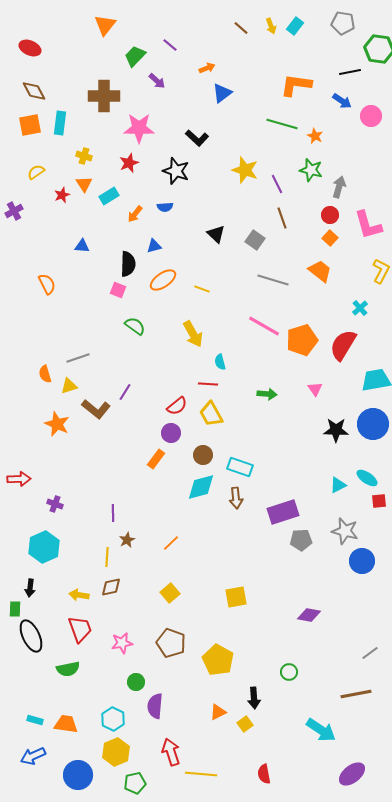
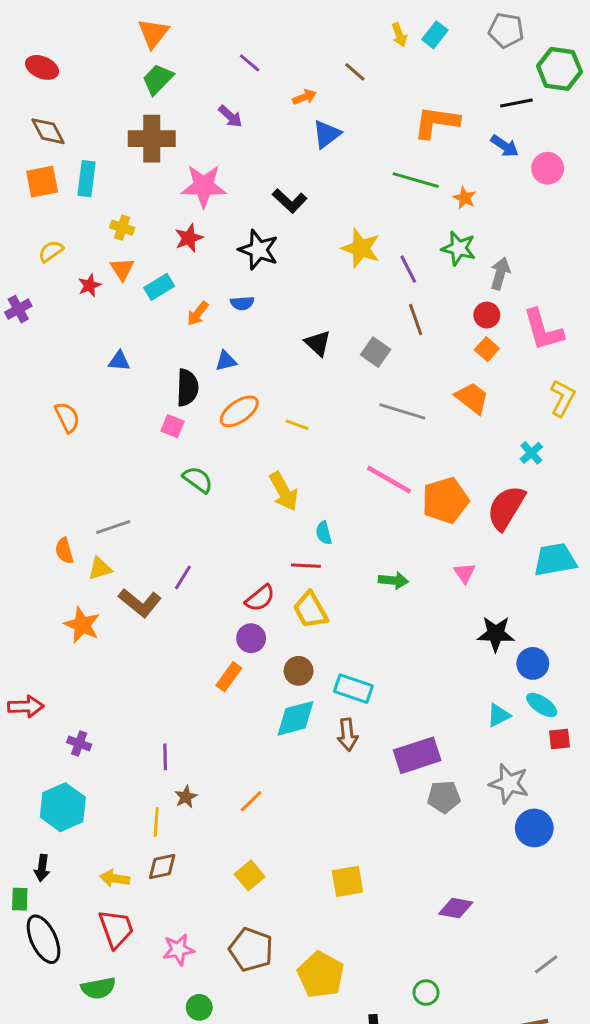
brown line: (241, 28) -> (355, 72), moved
green trapezoid: (135, 56) -> (158, 79), moved
blue circle: (373, 424) -> (533, 663), moved, size x0.7

